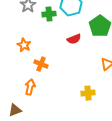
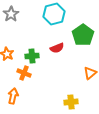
green cross: (49, 14) -> (32, 56), moved

